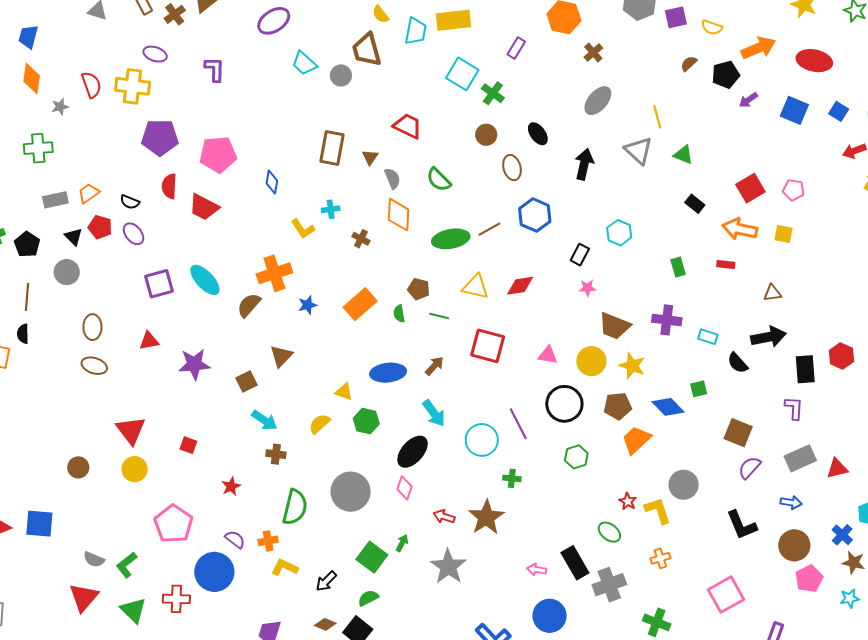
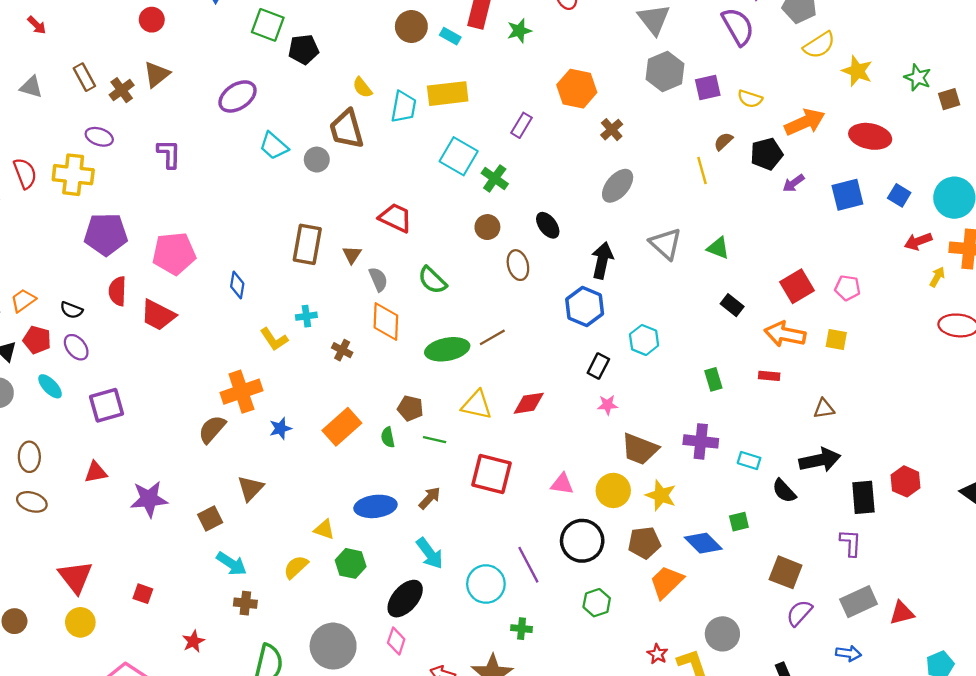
blue square: (794, 110) -> (847, 195), turned -36
yellow line: (657, 117) -> (702, 170), moved
blue hexagon: (535, 215) -> (585, 307), moved
cyan ellipse: (205, 280) -> (50, 386), moved, size x0.7

